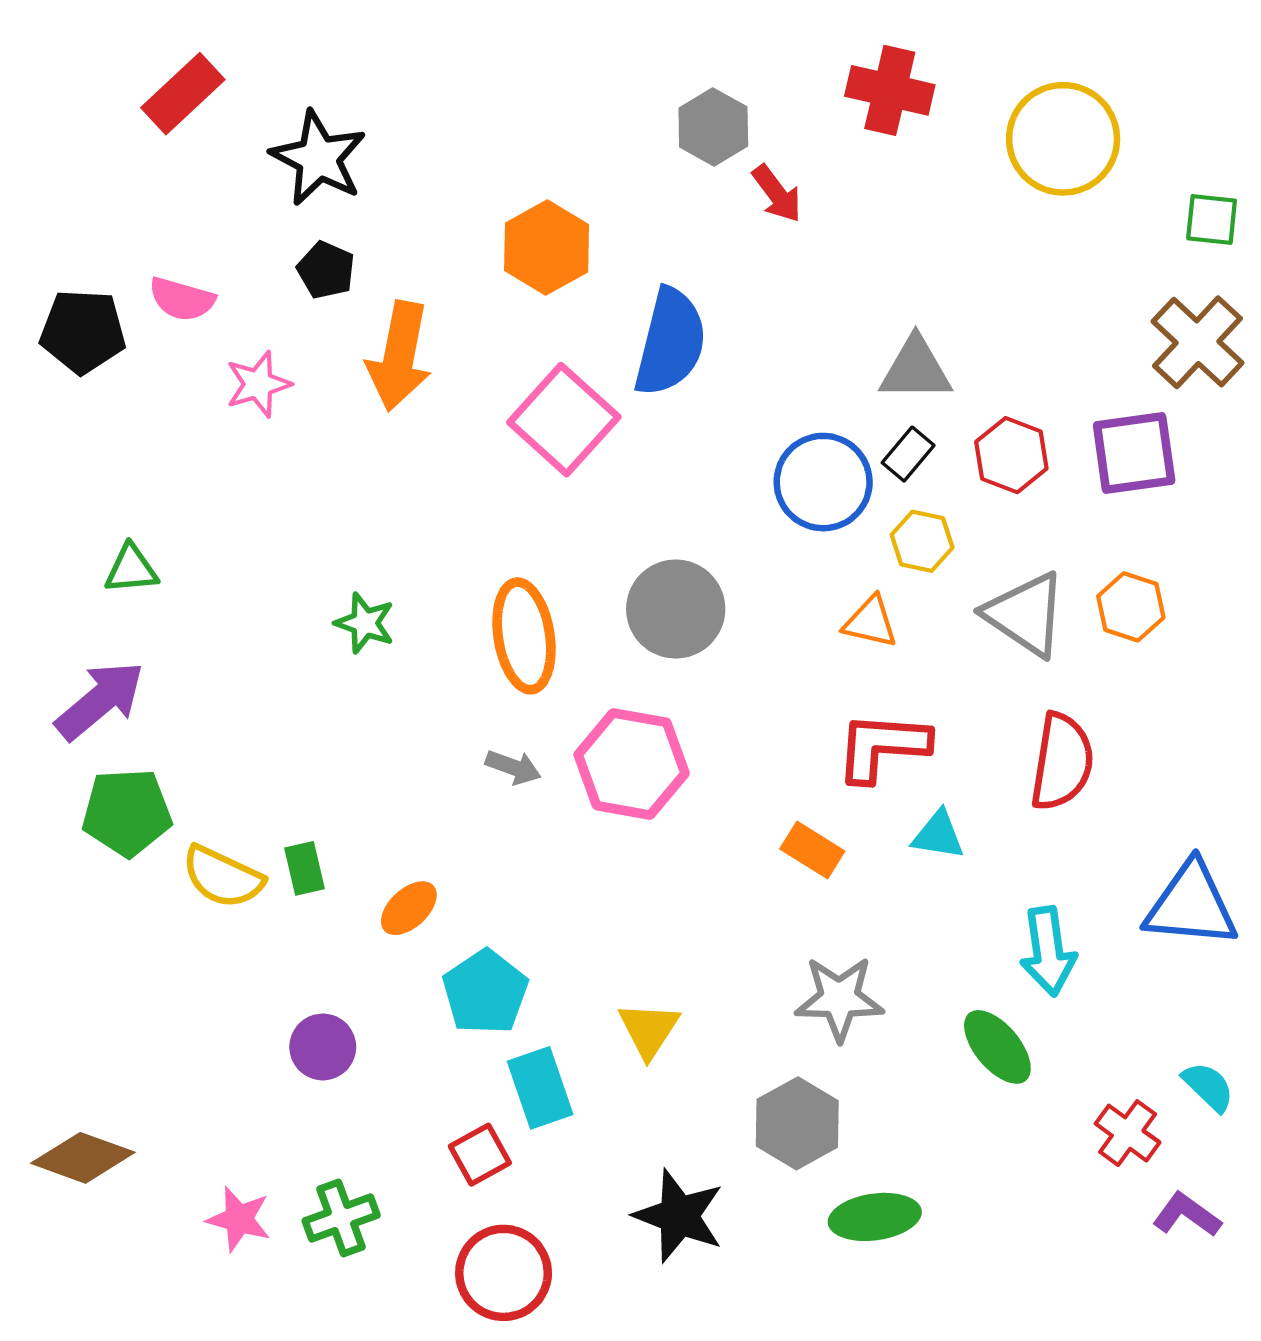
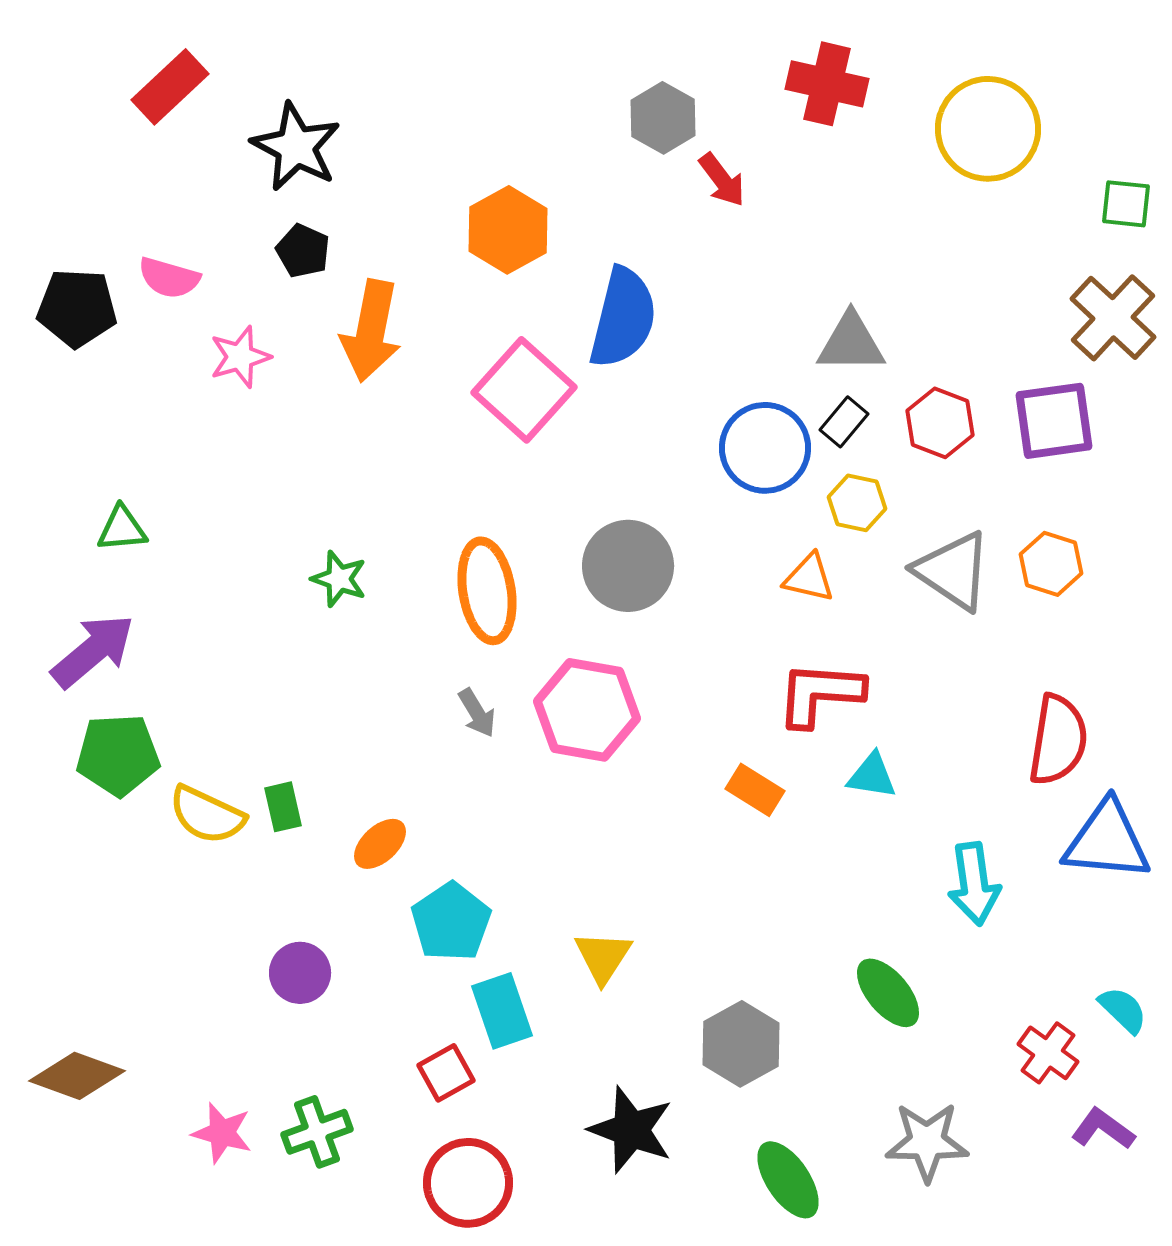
red semicircle: (1062, 762) -> (1058, 740), moved
gray arrow: (513, 767) -> (477, 713), turned 39
gray star: (839, 999) -> (927, 1142), moved
green ellipse: (997, 1047) -> (888, 993), moved
green ellipse: (875, 1217) -> (788, 1180), moved, turned 64

